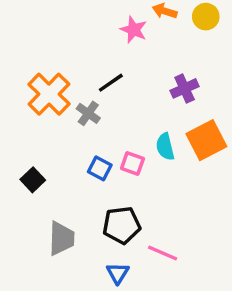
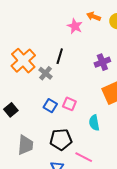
black line: (111, 83) -> (60, 56), turned -42
cyan semicircle: (165, 147) -> (94, 123), moved

